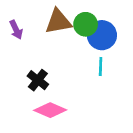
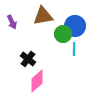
green circle: (86, 24) -> (63, 34), moved
pink diamond: (50, 110) -> (37, 81), turned -65

